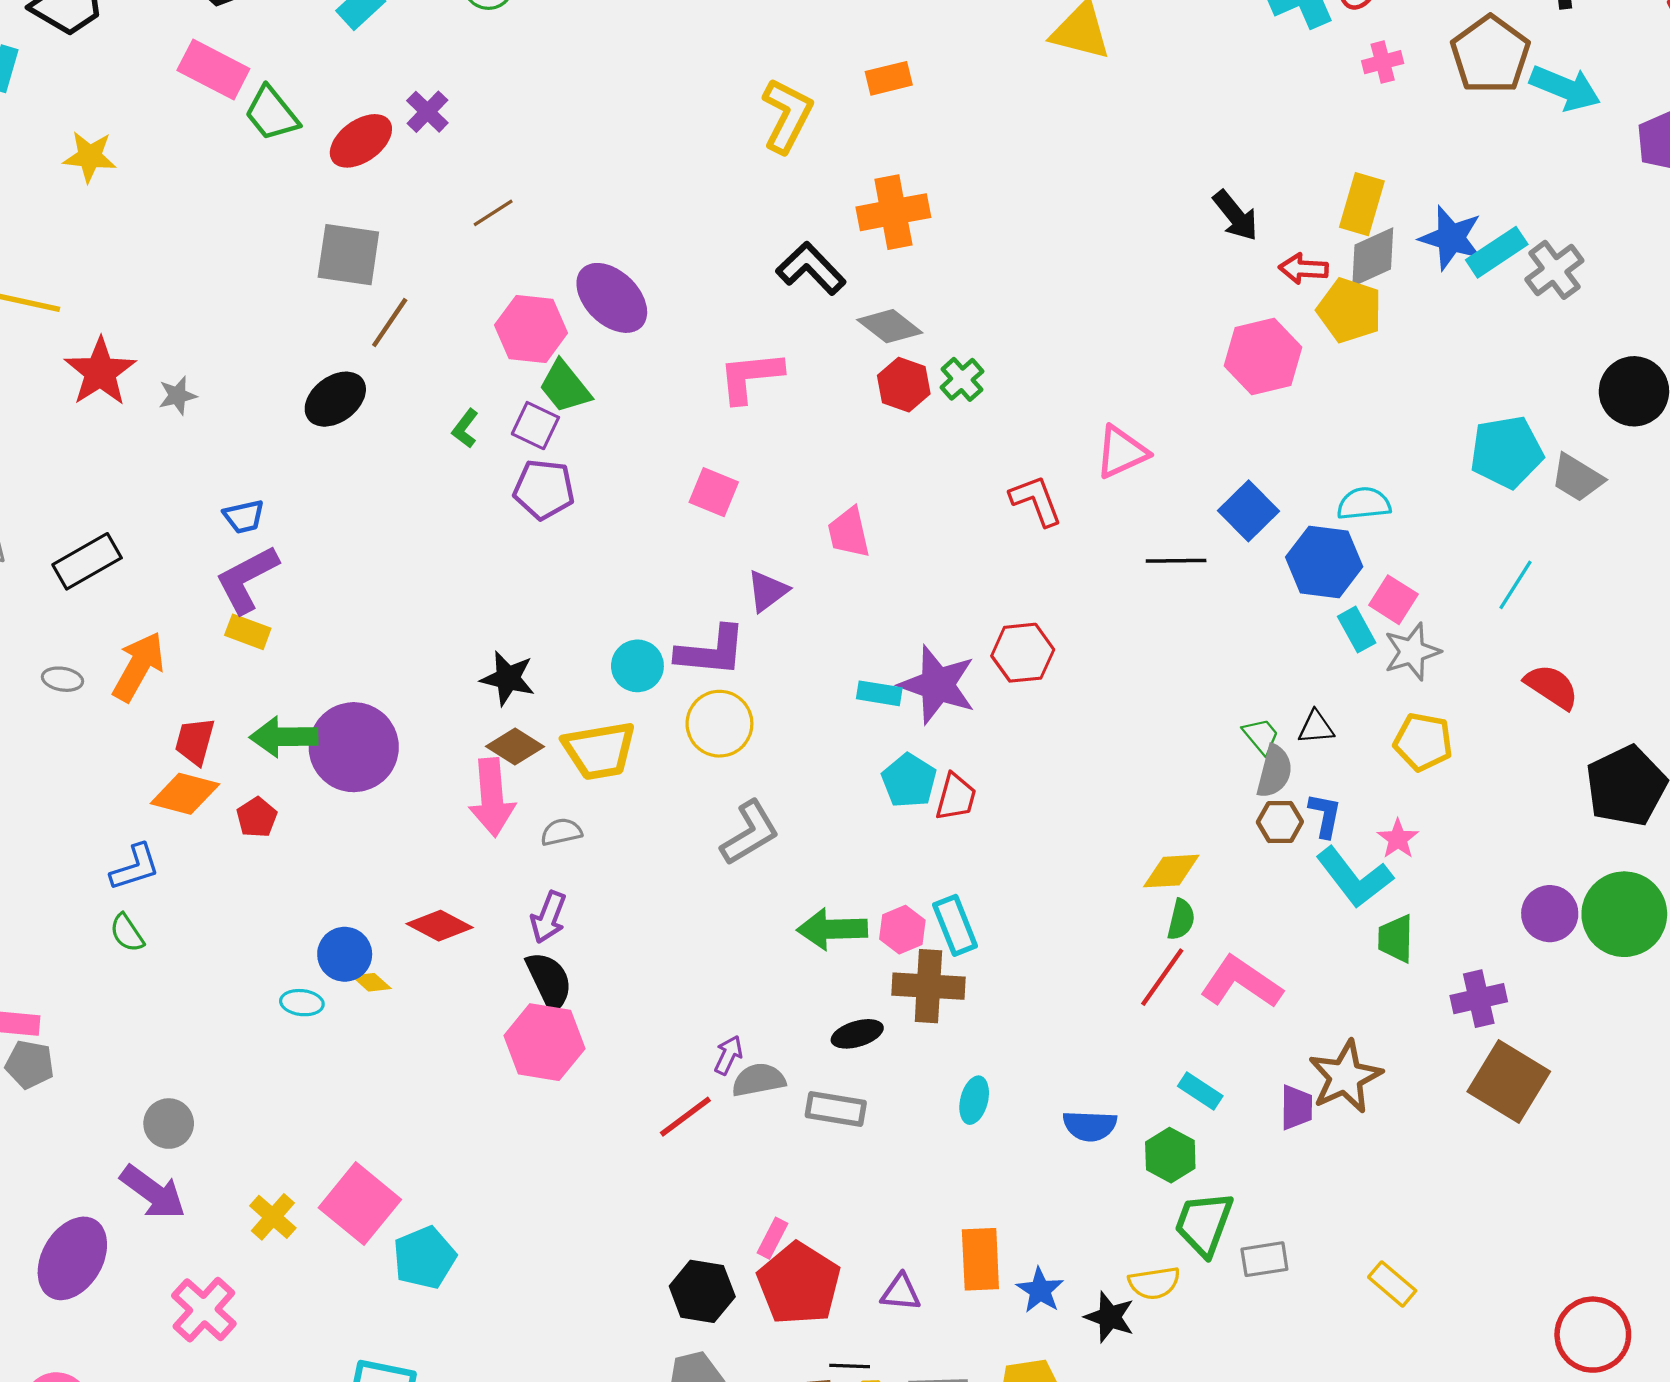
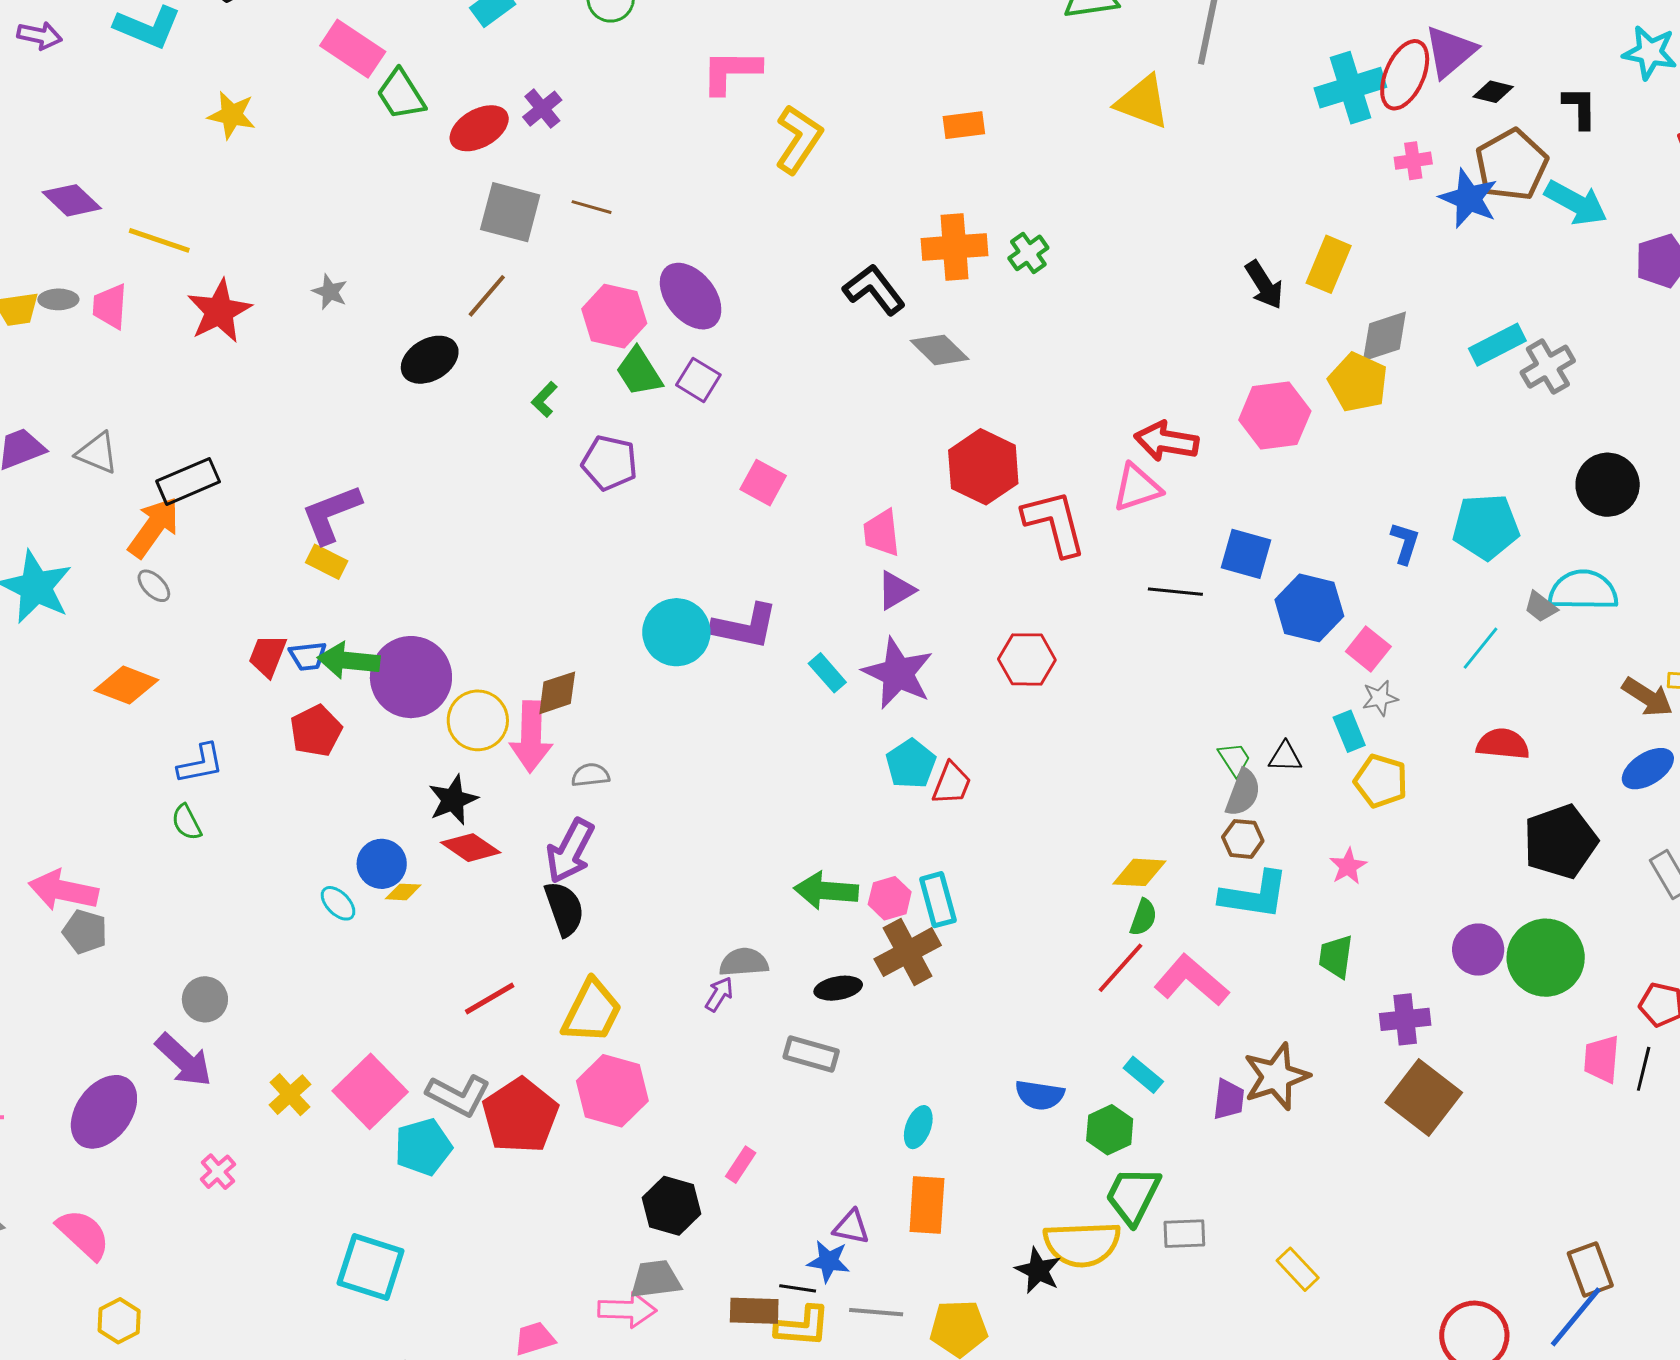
yellow L-shape: (787, 115) -> (799, 139), moved
yellow rectangle: (1362, 204) -> (1329, 264), moved
brown line: (493, 213) -> (592, 207), turned 42
blue star: (1451, 238) -> (1469, 198), moved
gray square: (348, 255) -> (510, 212), moved
red arrow: (1303, 269) -> (1166, 441), moved, size x1.4
pink L-shape: (750, 377) -> (731, 71), moved
green cross: (962, 379) -> (1028, 253), moved
red hexagon: (904, 385) -> (983, 467), moved, size x1.5
gray star: (177, 396) -> (330, 292), moved, turned 30
purple square: (535, 426) -> (698, 380), moved
gray trapezoid: (1577, 478) -> (1541, 607), moved, size x0.7
red L-shape: (1036, 501) -> (1054, 523), size x1.4
cyan semicircle: (1364, 504) -> (1583, 590), moved, size x1.4
blue square: (1249, 511) -> (1246, 554), turned -36
blue trapezoid: (244, 517) -> (308, 656), moved
purple triangle: (767, 591) -> (896, 590), moved
cyan rectangle: (1357, 630) -> (1349, 731), moved
gray star: (1412, 652) -> (1380, 698), size x0.7
cyan circle: (637, 666) -> (676, 632), size x1.4
orange arrow: (138, 667) -> (154, 527), moved
black star: (508, 678) -> (453, 800), moved, turned 30
gray ellipse: (62, 679) -> (154, 586), turned 30
purple star: (938, 685) -> (898, 673), moved
red semicircle: (1552, 687) -> (1503, 744), turned -34
cyan rectangle: (879, 693) -> (827, 673), moved, turned 33
yellow circle: (719, 724) -> (478, 720), moved
brown diamond: (515, 746) -> (557, 693), turned -57
yellow trapezoid: (599, 751) -> (592, 1011), moved, turned -60
orange diamond: (185, 794) -> (126, 685), moved
blue L-shape: (1325, 815) -> (1405, 543), moved
red pentagon: (257, 817) -> (316, 731), size x1.4
gray L-shape: (750, 833) -> (458, 1095), moved, turned 52
cyan L-shape: (1354, 877) -> (1254, 895), moved, turned -50
purple arrow: (548, 917) -> (570, 851), size x1.4
yellow diamond: (371, 982) -> (403, 892), turned -45
brown cross: (928, 986) -> (908, 952), turned -38
cyan ellipse: (302, 1003) -> (338, 903), turned 33
pink hexagon: (544, 1042) -> (612, 1091), moved
gray semicircle: (759, 1080) -> (744, 962), moved
cyan ellipse: (974, 1100) -> (918, 1127), moved
red line: (685, 1117) -> (490, 999), moved
yellow semicircle: (1154, 1283) -> (1082, 1244), size x1.6
red pentagon: (799, 1284) -> (520, 1116), moved
blue star: (1040, 1290) -> (828, 1261), moved, turned -30
pink cross: (204, 1310) -> (218, 1172), size x0.6

